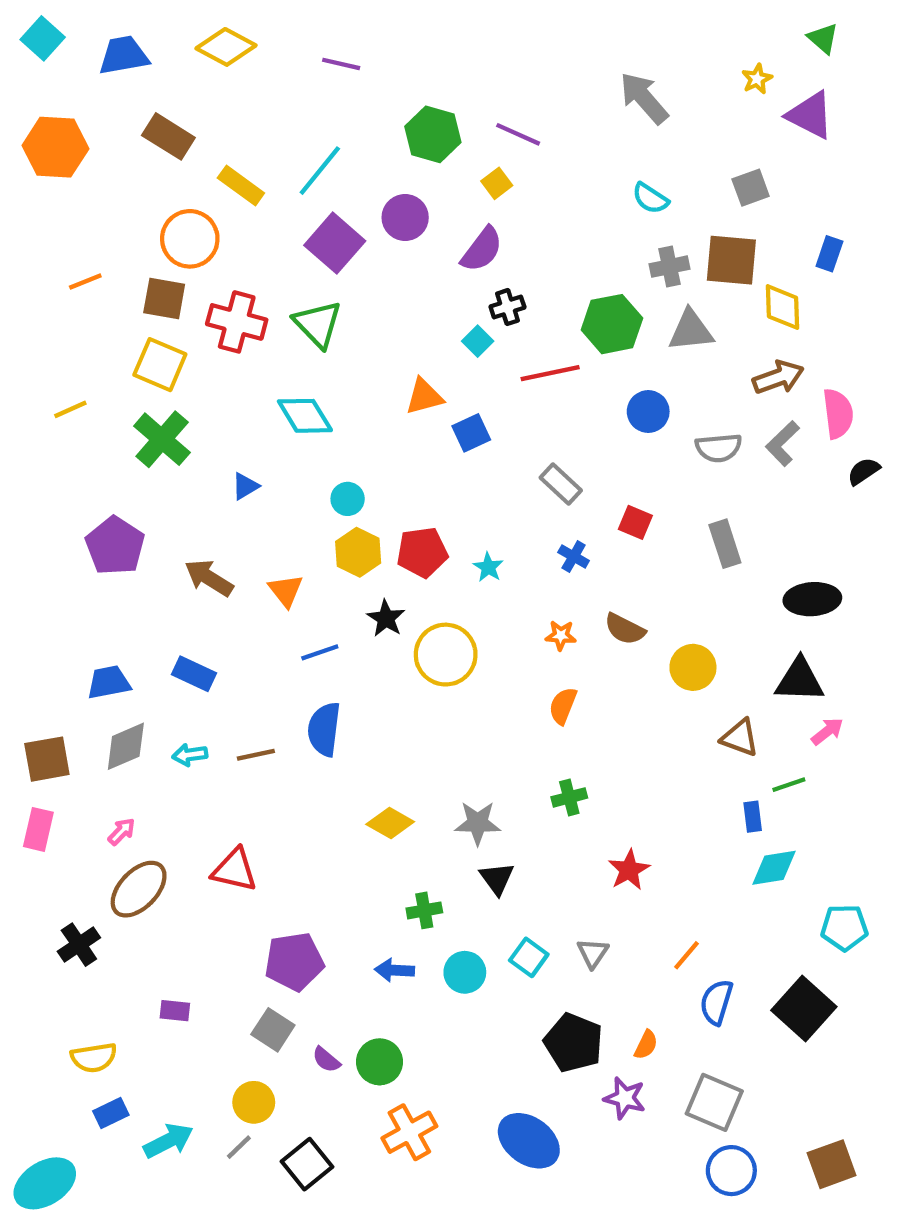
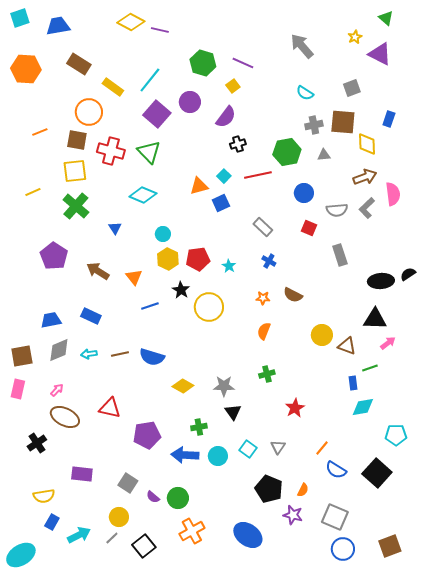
cyan square: (43, 38) -> (20, 18), turned 30
yellow diamond: (226, 47) -> (131, 22), moved
gray triangle: (691, 330) -> (324, 155), size x0.6
cyan square: (478, 341) -> (224, 176), moved
yellow square: (160, 365) -> (75, 171), turned -30
cyan diamond: (305, 416) -> (143, 195), turned -36
black semicircle: (864, 471) -> (408, 274), moved
blue triangle: (245, 486) -> (115, 228), turned -32
red square: (635, 522) -> (309, 228), moved
yellow circle: (693, 667) -> (322, 335), moved
blue semicircle: (324, 729) -> (152, 357), moved, turned -80
brown ellipse: (139, 889) -> (65, 417), turned 72
purple pentagon: (294, 962) -> (147, 435), moved
blue arrow: (394, 970) -> (185, 455), size x1.5
blue semicircle: (716, 1002) -> (336, 470), turned -75
purple rectangle: (175, 1011) -> (82, 474), size x1.5
blue rectangle: (111, 1113) -> (52, 522), turned -35

